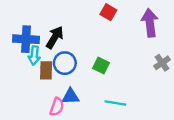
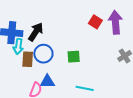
red square: (108, 12) -> (95, 22), moved
green square: (101, 66) -> (74, 57), turned -32

